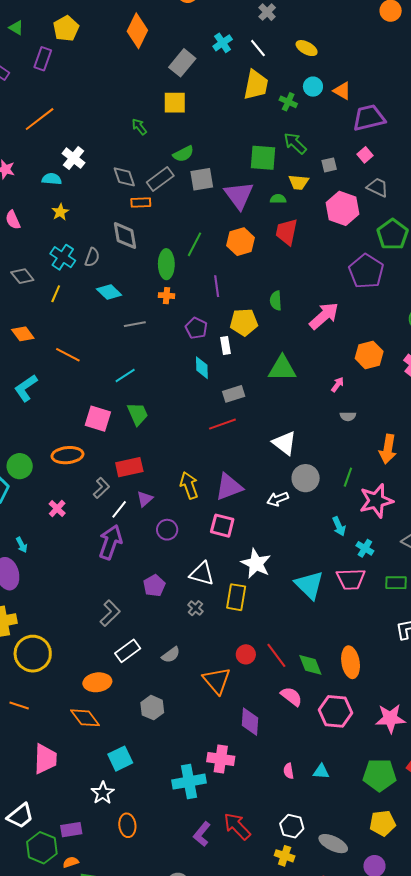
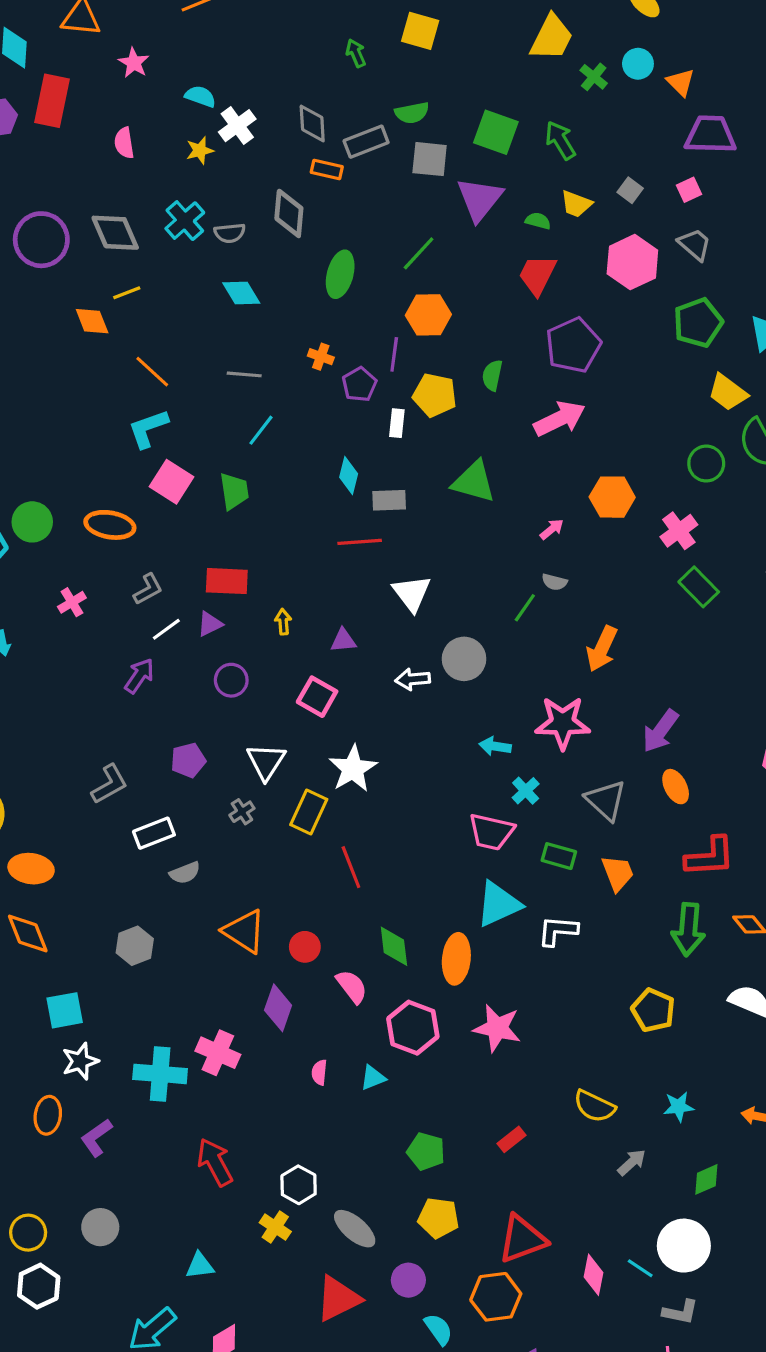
green arrow: (295, 143) -> (560, 140), moved
white cross: (74, 158) -> (237, 126), moved
green square: (263, 158) -> (496, 132), moved
gray square: (329, 165) -> (630, 190), turned 35
orange hexagon: (241, 242) -> (428, 315), moved
green line: (194, 244) -> (419, 253), moved
gray semicircle: (92, 257) -> (230, 233), turned 48
purple pentagon: (366, 271) -> (573, 345), moved
gray diamond: (22, 276) -> (115, 233), size x1.4
purple line: (217, 286) -> (394, 354), moved
yellow line: (56, 294) -> (127, 293), moved, turned 30
orange cross: (166, 296) -> (321, 357), moved
gray line: (135, 324) -> (244, 374), moved
cyan diamond: (202, 368) -> (349, 476), moved
cyan line: (125, 376) -> (261, 430), moved, turned -35
cyan L-shape: (26, 388) -> (148, 428), moved
white triangle: (284, 443) -> (412, 593), moved
red rectangle: (129, 467) -> (227, 581), moved
green line: (348, 477) -> (525, 608), moved
yellow arrow: (189, 485) -> (283, 622), size x0.6
purple triangle: (229, 487) -> (343, 640), size x0.6
cyan arrow: (339, 526) -> (495, 746), turned 108
purple arrow: (110, 542) -> (139, 676), size x0.7
white triangle: (202, 574) -> (266, 762), turned 32
cyan triangle: (309, 585) -> (498, 904), moved, turned 36
white rectangle: (128, 651) -> (154, 833), moved
red circle: (246, 654) -> (305, 947), moved
red line: (276, 655) -> (351, 867), moved
orange triangle: (217, 681) -> (244, 931), turned -32
orange ellipse: (97, 682) -> (31, 869), moved
pink star: (390, 718) -> (497, 1028), moved
pink semicircle: (289, 771) -> (319, 1072), moved
cyan triangle: (321, 772) -> (373, 1078), moved, turned -42
green pentagon: (380, 775) -> (426, 1151), moved, size x0.7
white star: (103, 793) -> (80, 1061), moved
purple L-shape: (202, 834) -> (96, 1138), moved

